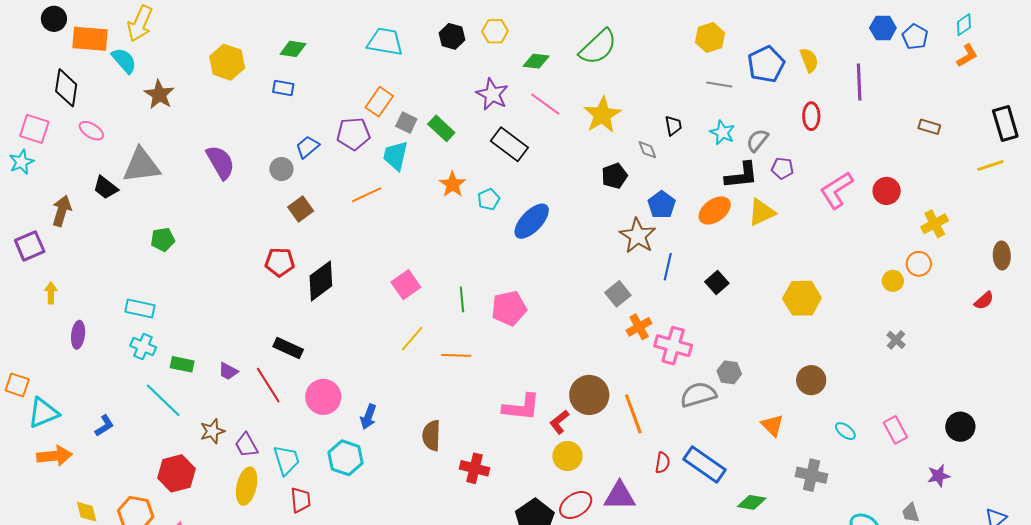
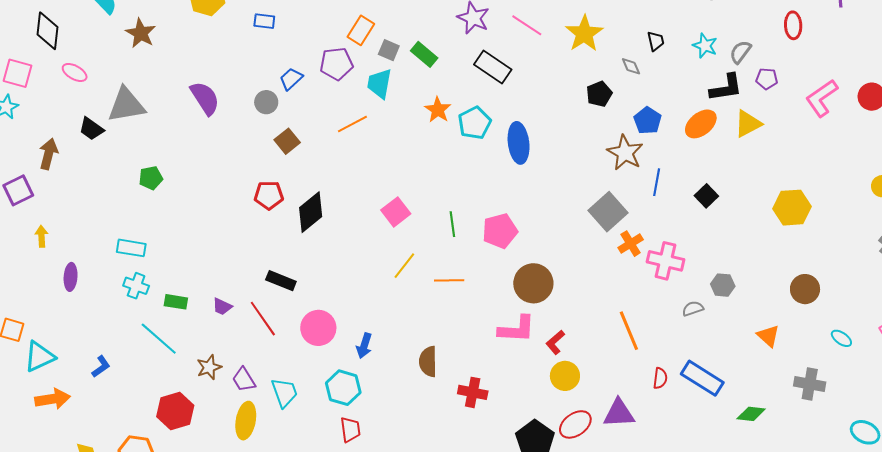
cyan pentagon: (489, 199) -> (474, 123), size x1.5
blue ellipse: (532, 221) -> (519, 143), turned -48
gray square: (618, 294) -> (608, 212), size x1.5
brown circle: (589, 395) -> (533, 283), moved
gray semicircle: (698, 395) -> (693, 309), size x0.6
red trapezoid: (301, 500) -> (350, 429), moved

